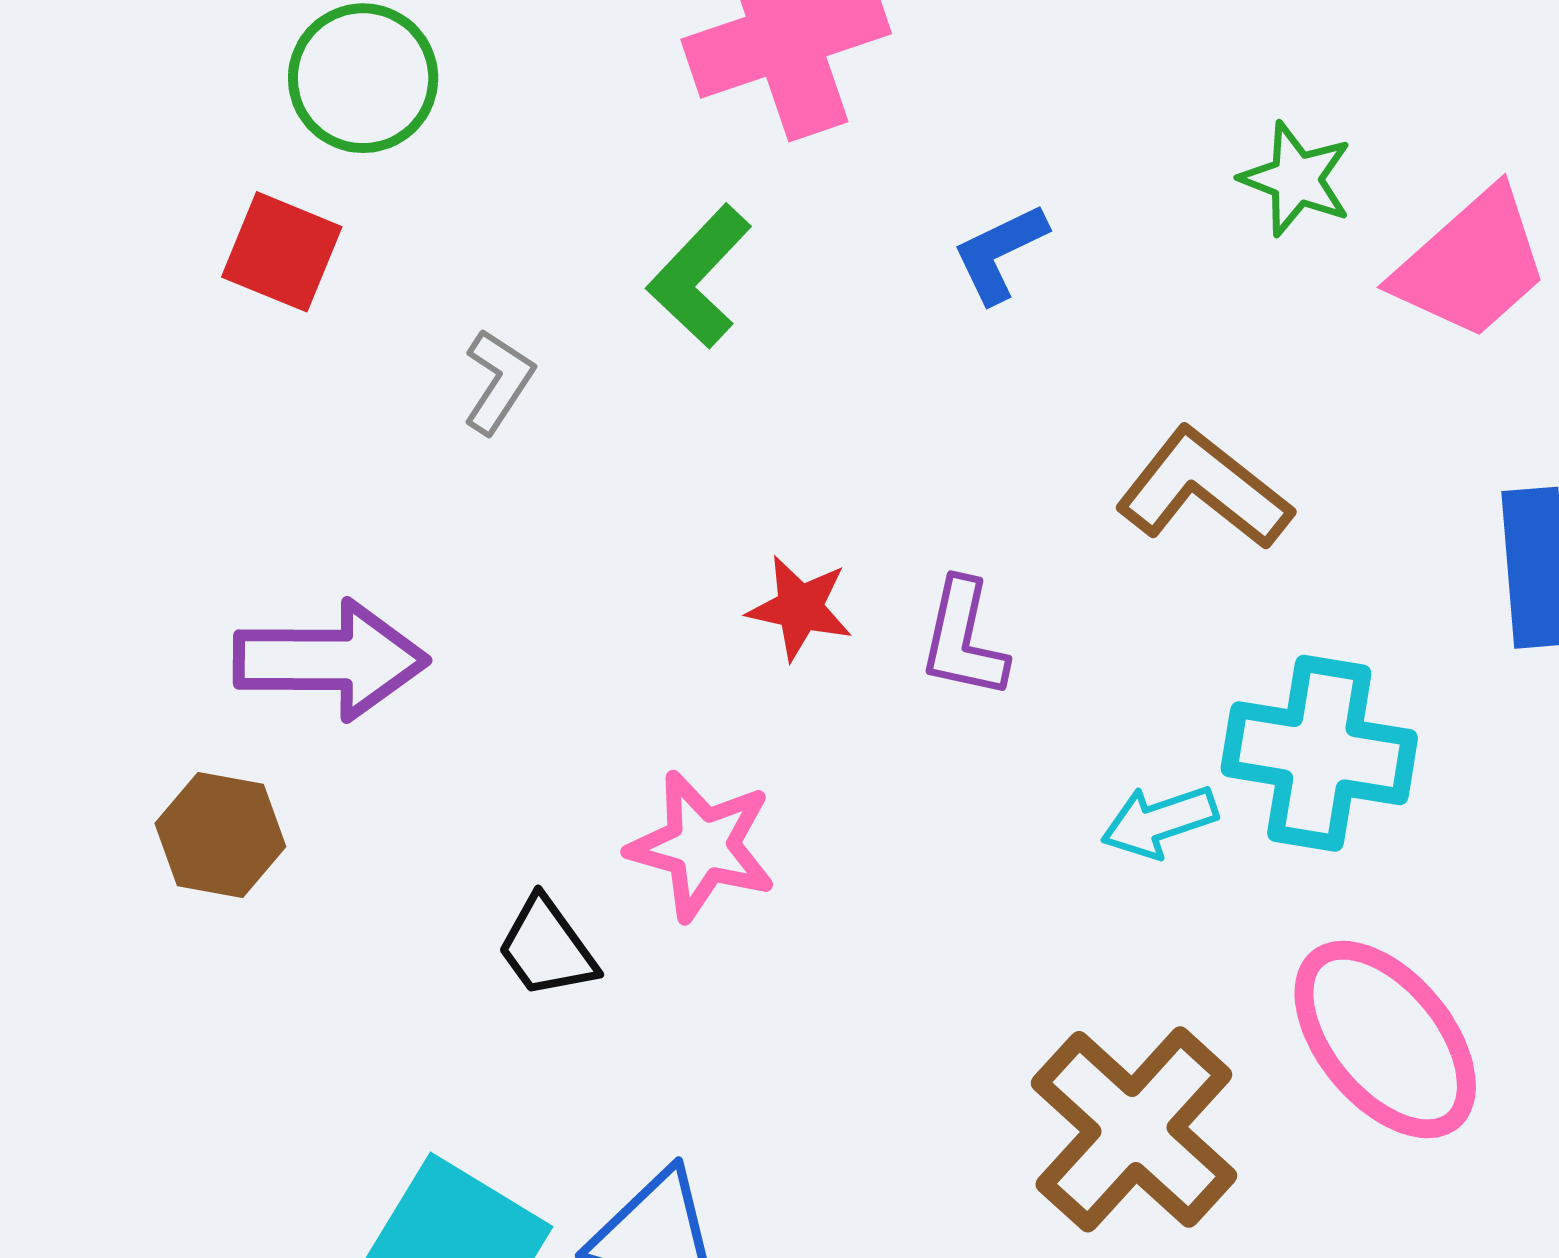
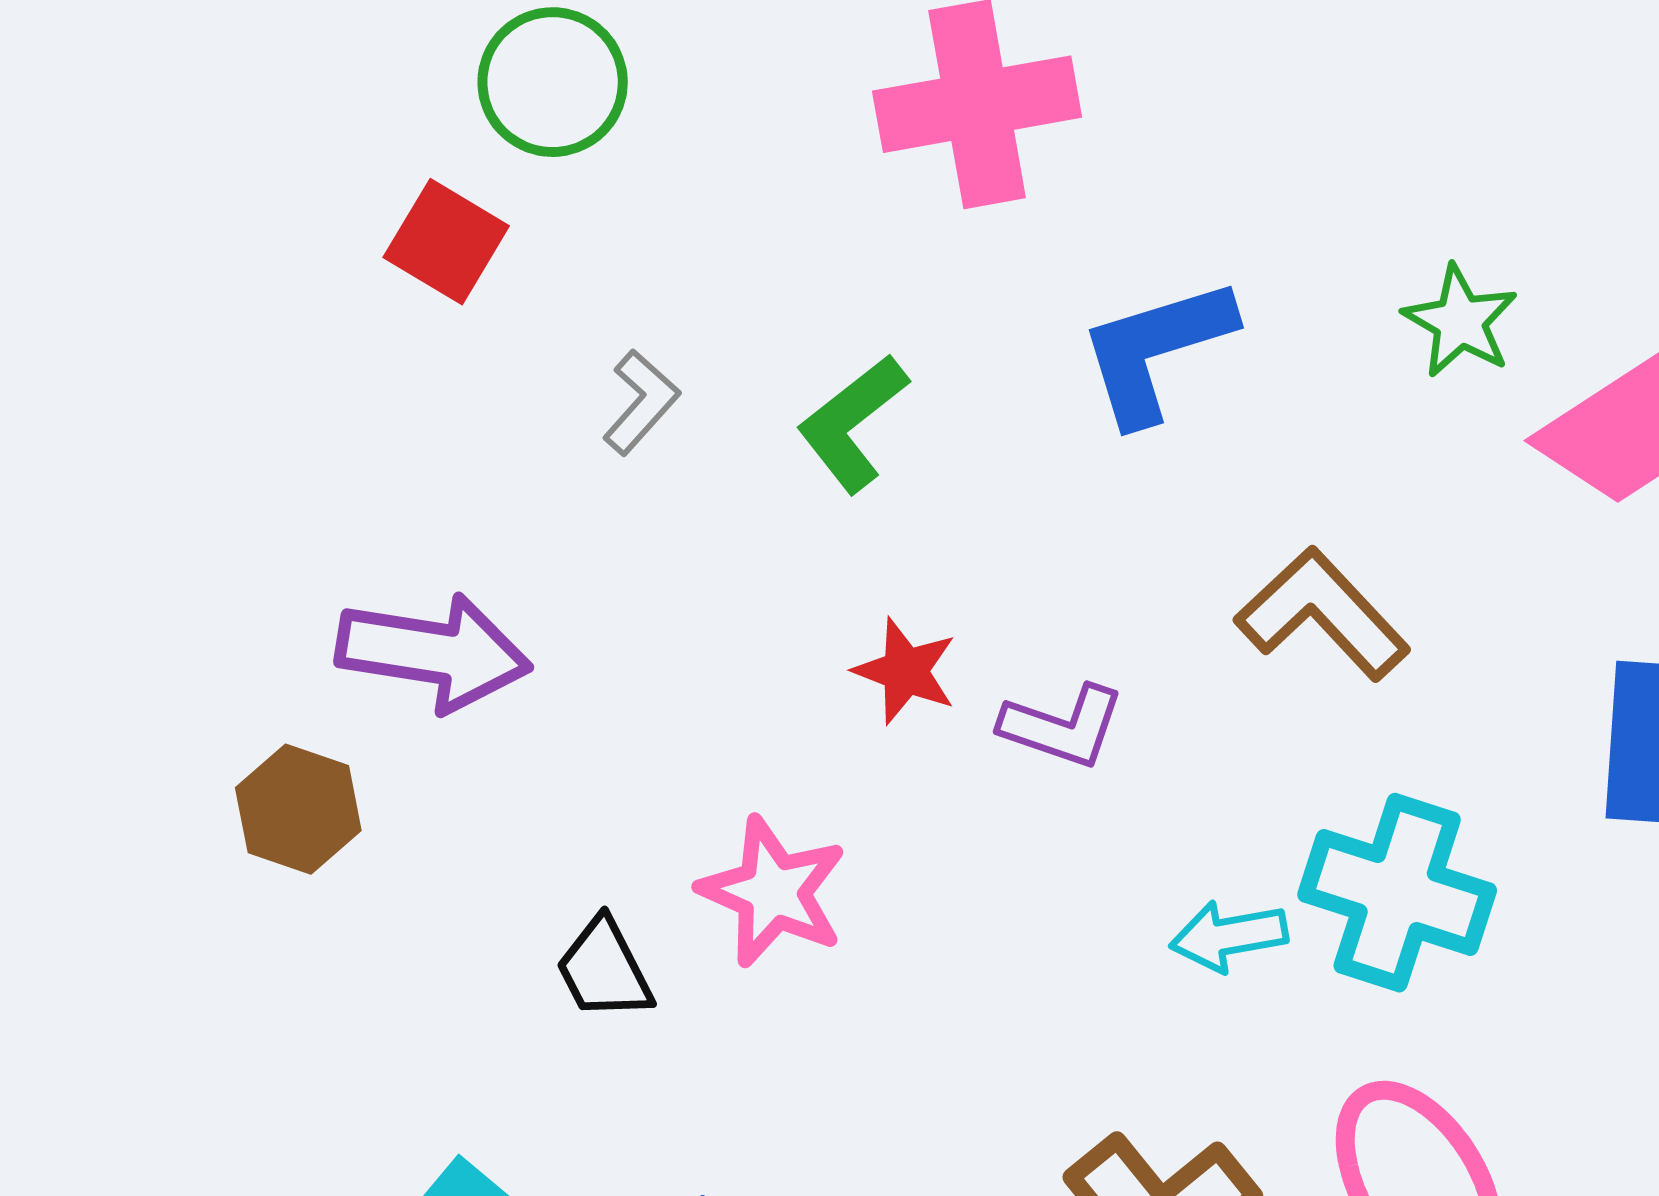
blue L-shape: (1000, 253) -> (1156, 350), size x1.6
green L-shape: (699, 276) -> (852, 423), moved
purple L-shape: (964, 639) -> (1063, 726), turned -92

